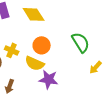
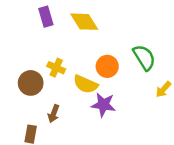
orange circle: (42, 45) -> (107, 66), moved

